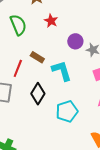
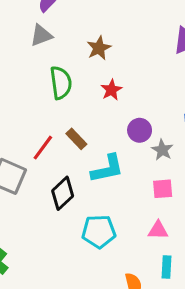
cyan L-shape: (62, 71) -> (107, 169), turned 80

